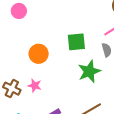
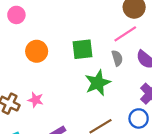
orange circle: (39, 54) -> (37, 51), moved

